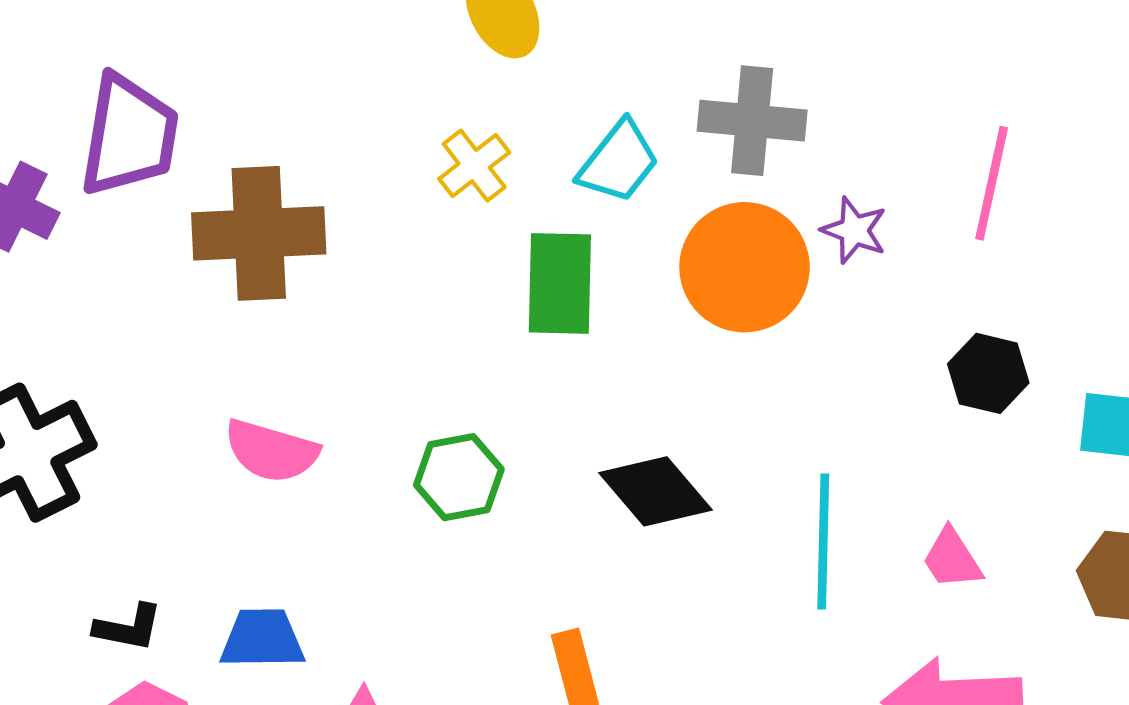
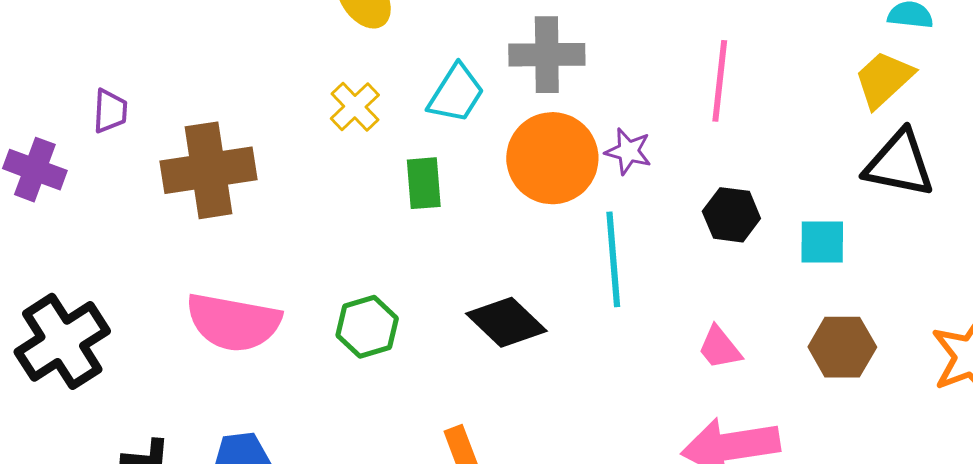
purple trapezoid: (129, 135) -> (110, 111), size x0.5
purple star: (854, 230) -> (628, 151), moved
green rectangle: (560, 283) -> (424, 183), size x0.7
pink semicircle: (271, 451) -> (233, 322), size x1.4
cyan line: (823, 542) -> (613, 259), moved

